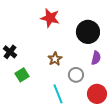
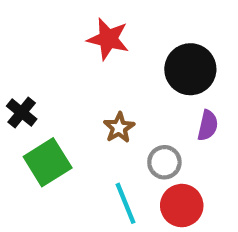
green square: (22, 75) -> (48, 162), size x1.5
red circle: (97, 94) -> (182, 206), moved

